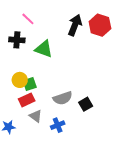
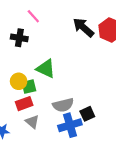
black arrow: (75, 25) -> (83, 27), turned -75
green triangle: (44, 49) -> (46, 69), moved
blue cross: (58, 125) -> (70, 125), moved, size x1.5

